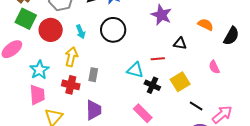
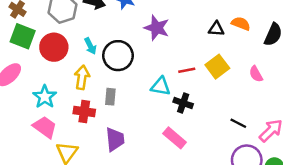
purple star: (161, 15) -> (157, 28), moved
black circle: (113, 30) -> (118, 56), moved
black triangle: (180, 43) -> (216, 29), moved
yellow square: (180, 82) -> (217, 67), moved
pink trapezoid: (37, 95) -> (45, 127), turned -45

